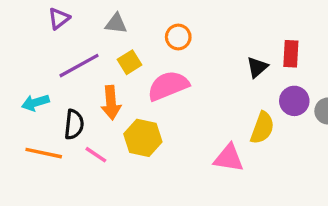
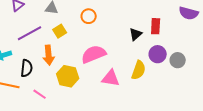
pink semicircle: (168, 86) -> (94, 54), moved
pink line: (96, 155) -> (40, 94), moved
pink triangle: (229, 158) -> (111, 78), moved

